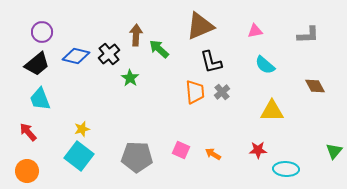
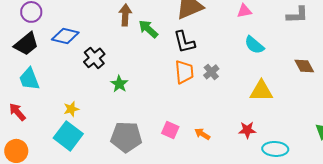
black cross: (109, 54) -> (94, 58), moved
black L-shape: (211, 62) -> (184, 42), moved
green star: (130, 78) -> (119, 84), moved

